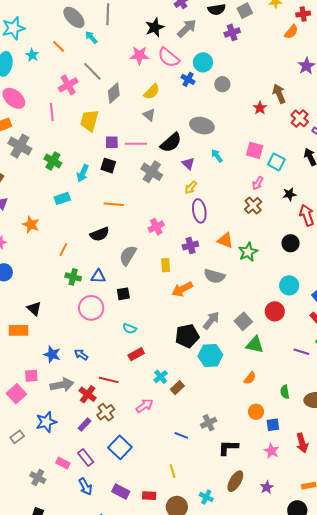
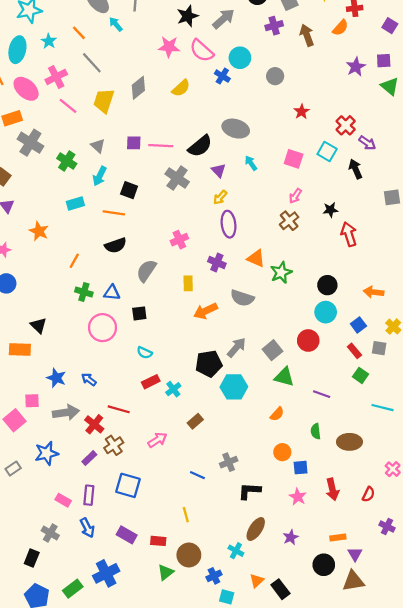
gray line: (92, 71) -> (92, 63), moved
gray circle: (222, 84) -> (275, 76), moved
pink cross: (68, 85) -> (56, 77), moved
brown arrow: (279, 94) -> (307, 35), moved
pink line: (52, 112) -> (68, 106), turned -48
gray triangle: (149, 115) -> (98, 146), moved
yellow trapezoid: (89, 121) -> (104, 101), moved
cyan square: (276, 162) -> (327, 152), moved
black square: (108, 166) -> (129, 190), moved
orange line: (114, 204) -> (114, 213), moved
black circle: (291, 243) -> (327, 285), moved
purple cross: (190, 246) -> (217, 263), turned 35
purple line: (301, 352) -> (322, 394), moved
cyan cross: (161, 377) -> (173, 389), moved
blue square: (120, 447) -> (128, 485), turned -30
purple rectangle: (86, 458) -> (89, 495), turned 42
gray cross: (38, 478) -> (50, 533), moved
cyan cross: (206, 497) -> (236, 551), moved

